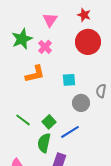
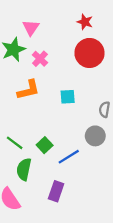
pink triangle: (50, 20) -> (31, 28), moved
gray circle: (81, 103) -> (95, 136), moved
green semicircle: (44, 143) -> (24, 169), moved

